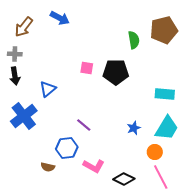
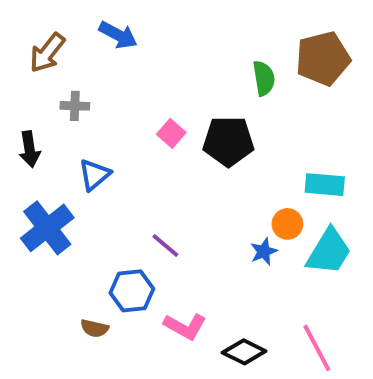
gray cross: (15, 54) -> (75, 106), moved
pink square: (87, 68) -> (171, 133), turned 32
orange circle: (155, 152) -> (287, 224), moved

